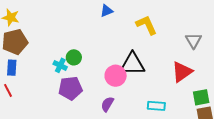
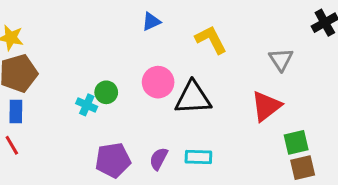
pink circle: (116, 76) -> (158, 82), moved
purple pentagon: (70, 88) -> (113, 160), moved
cyan rectangle: (156, 106) -> (198, 157), moved

